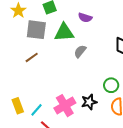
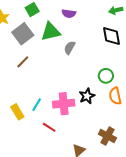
gray square: (36, 30) -> (23, 34), turned -35
pink cross: (65, 106) -> (64, 104), turned 35
cyan line: (37, 110) -> (37, 105), moved

